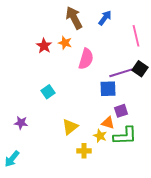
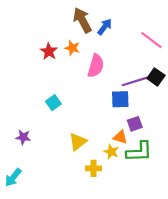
blue arrow: (105, 18) -> (105, 27), moved
pink line: (136, 36) -> (151, 40), turned -40

